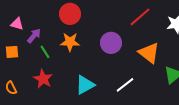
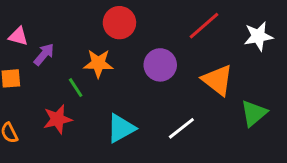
red circle: (70, 14) -> (119, 23), moved
green line: (45, 52) -> (76, 88), moved
red star: (43, 79) -> (58, 119), turned 30

